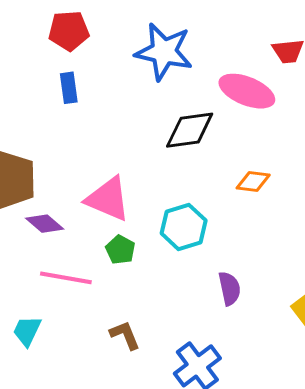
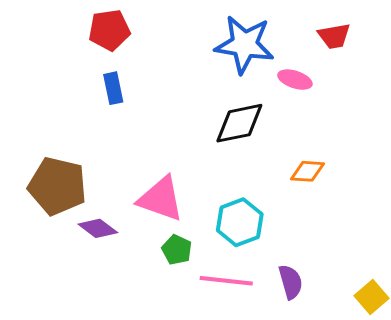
blue star: (164, 52) -> (244, 44), moved
pink ellipse: (247, 91) -> (295, 80), size x0.6
pink line: (66, 278) -> (226, 281), moved

